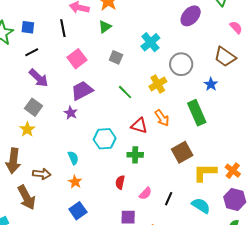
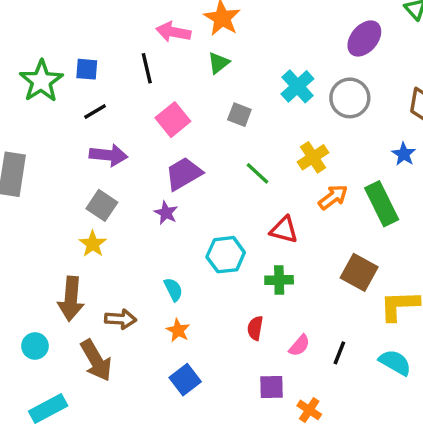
gray circle: (181, 64) -> (350, 98), moved
purple arrow: (39, 78) -> (109, 155), turned -35
orange arrow: (162, 118) -> (333, 197), moved, turned -90
brown square: (182, 152) -> (359, 272), turned -30

